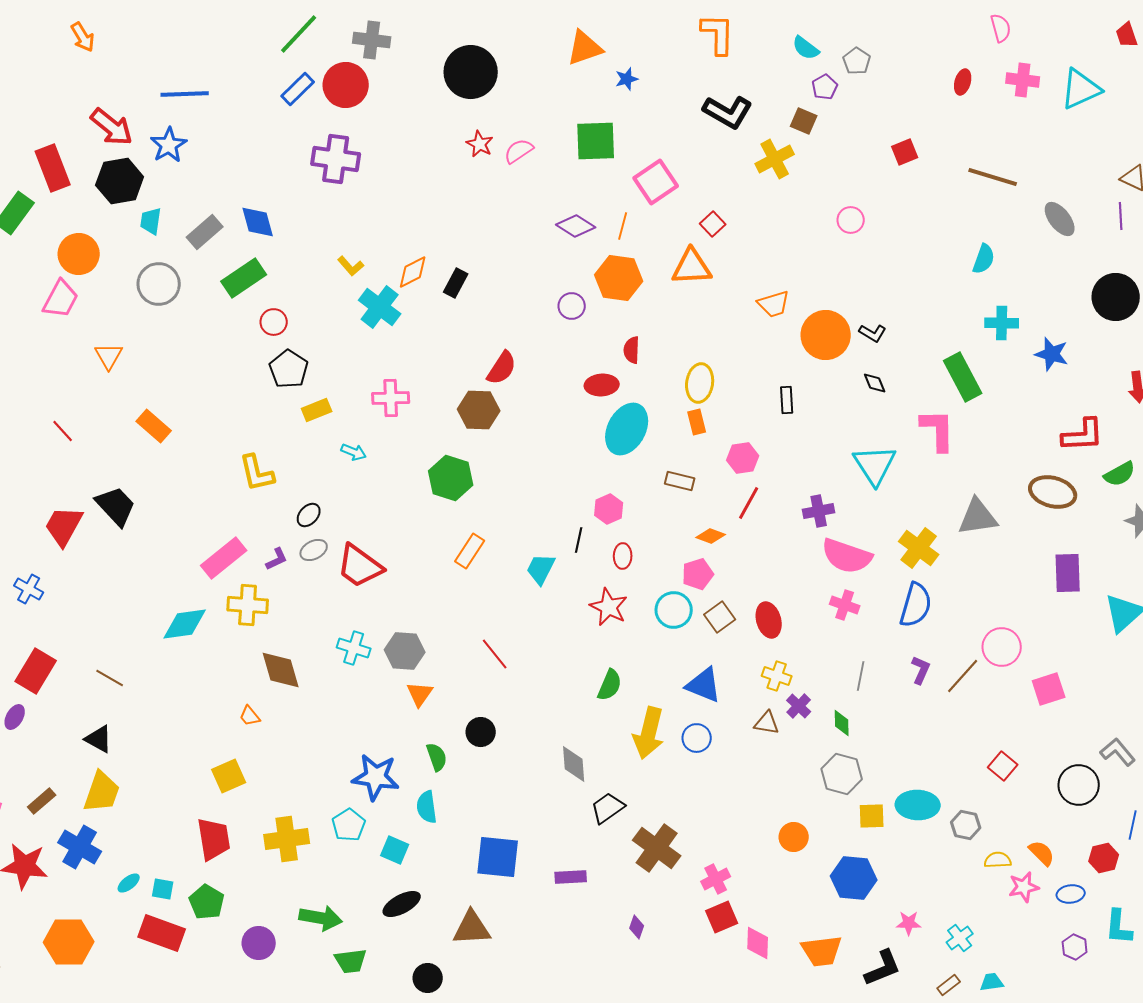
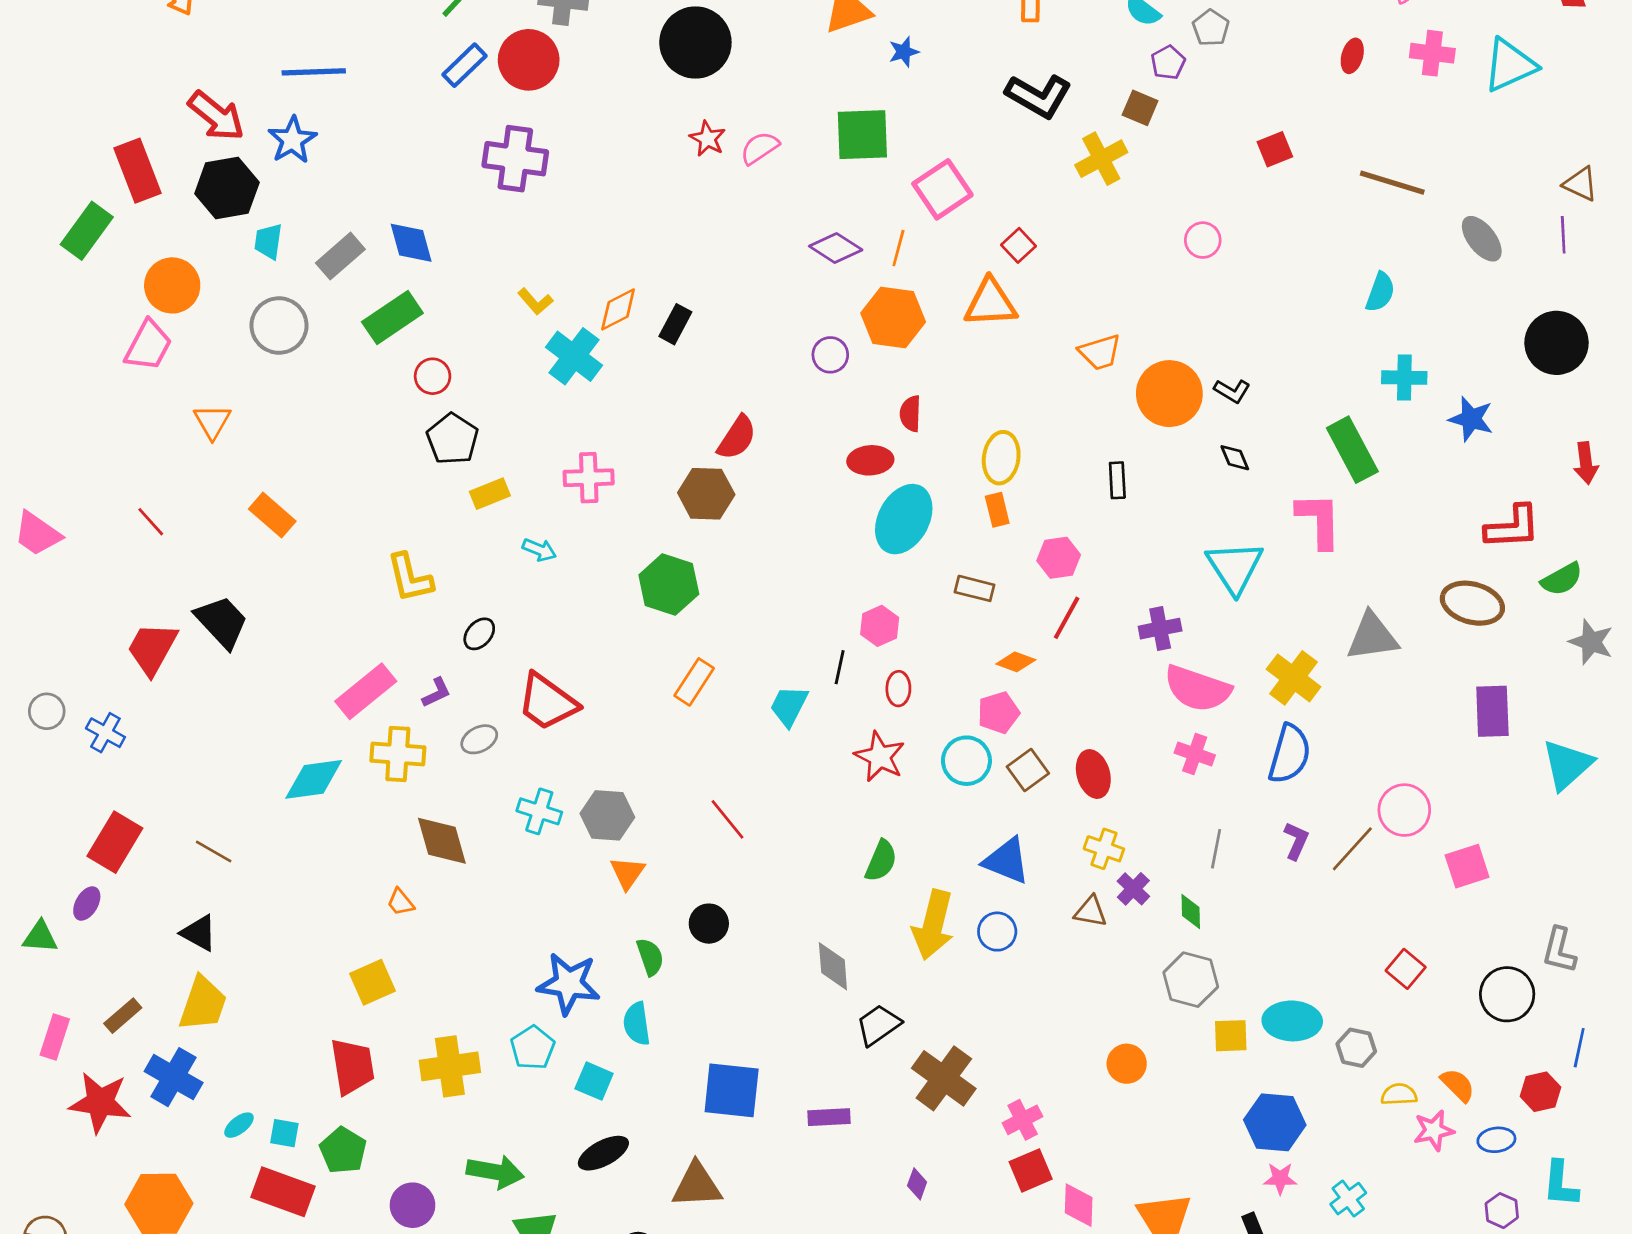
gray ellipse: (314, 550) -> (479, 739), moved
gray L-shape: (1118, 752) -> (1559, 950), turned -126
blue hexagon: (854, 878) -> (1275, 1122), moved

